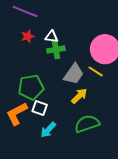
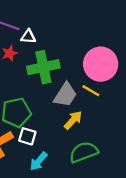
white triangle: (52, 37) -> (28, 37), moved
green cross: (56, 50) -> (43, 67), size x1.5

